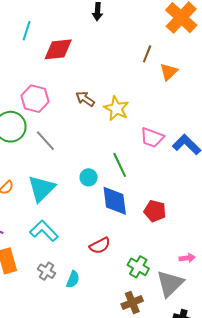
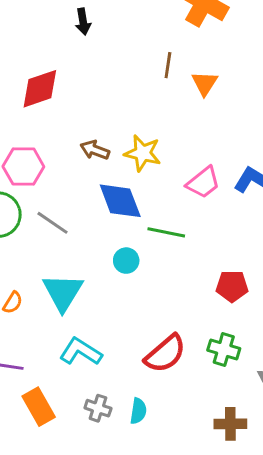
pink trapezoid: (152, 138) -> (203, 183), turned -45
green line: (120, 165) -> (166, 232), turned -40
blue diamond: (115, 201) -> (120, 201), moved
red semicircle: (100, 246) -> (165, 354), size x1.4
green cross: (138, 267) -> (224, 349), moved
brown cross: (132, 302) -> (230, 424), turned 35

